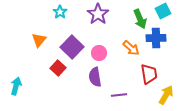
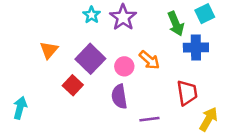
cyan star: (60, 12) -> (92, 15), moved
orange arrow: (131, 48) -> (149, 60), moved

